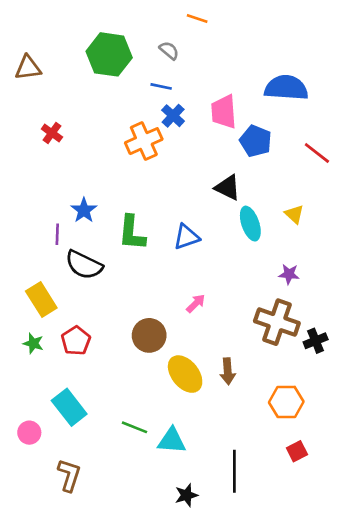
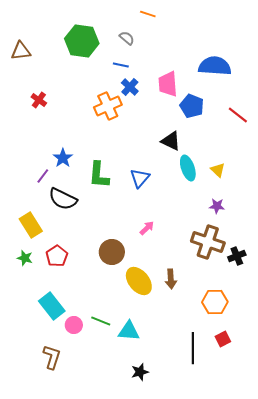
yellow triangle: (294, 214) -> (218, 170), moved
purple line: (57, 234) -> (43, 176), turned 35
blue triangle: (186, 237) -> (140, 178), turned -30
pink circle: (29, 433) -> (74, 325), moved
black line: (234, 471) -> (193, 348), moved

